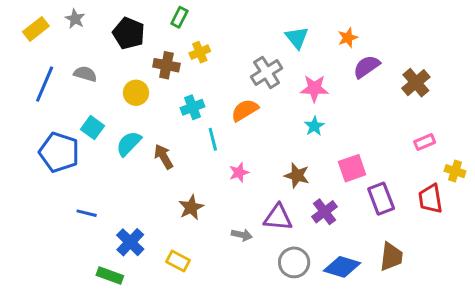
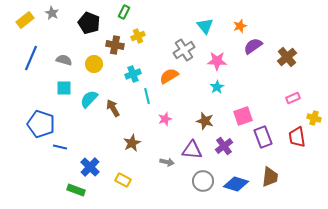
gray semicircle: (85, 74) -> (64, 60), moved
cyan square: (92, 128) -> (64, 88), turned -35
blue pentagon: (59, 152) -> (41, 124), moved

